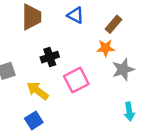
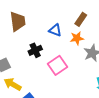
blue triangle: (75, 15) -> (55, 30), moved
yellow arrow: (38, 91) -> (13, 84), moved

